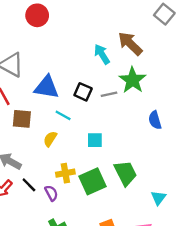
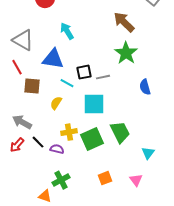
cyan arrow: (102, 54) -> (67, 31), moved
black square: (83, 92) -> (84, 72), moved, turned -35
gray line: (109, 94) -> (103, 77), moved
cyan square: (95, 140) -> (94, 104), size x1.6
purple semicircle: (51, 193) -> (57, 149), turned -48

